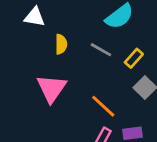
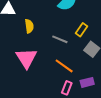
gray line: (101, 50) -> (60, 39), moved

